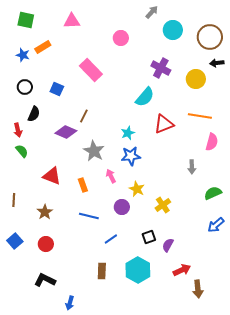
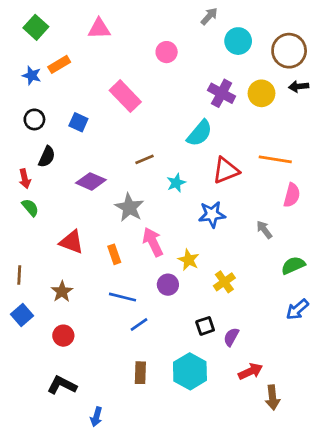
green square: (26, 20) -> (36, 27), turned 30
yellow circle: (196, 79) -> (262, 93), moved
brown line: (84, 116) -> (145, 159), moved, turned 40
blue star: (131, 156) -> (212, 214), moved
gray arrow: (192, 167) -> (264, 230), turned 144
pink arrow: (111, 176) -> (153, 242), size x1.5
blue line: (111, 239) -> (139, 325), moved
blue square: (15, 241) -> (22, 315), moved

